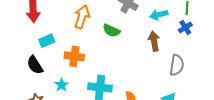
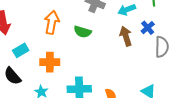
blue cross: (185, 27) -> (148, 28), moved
gray semicircle: (177, 65) -> (162, 47), moved

